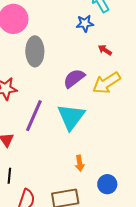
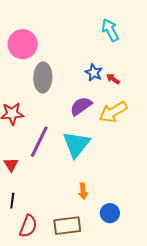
blue star: (85, 23) -> (94, 73), moved, turned 30

